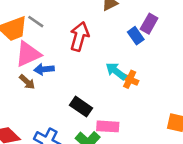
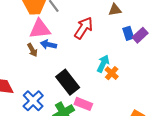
blue rectangle: (136, 36) -> (128, 33), moved
cyan arrow: (116, 71) -> (103, 64), turned 60
black rectangle: (81, 107) -> (68, 82), size x1.4

